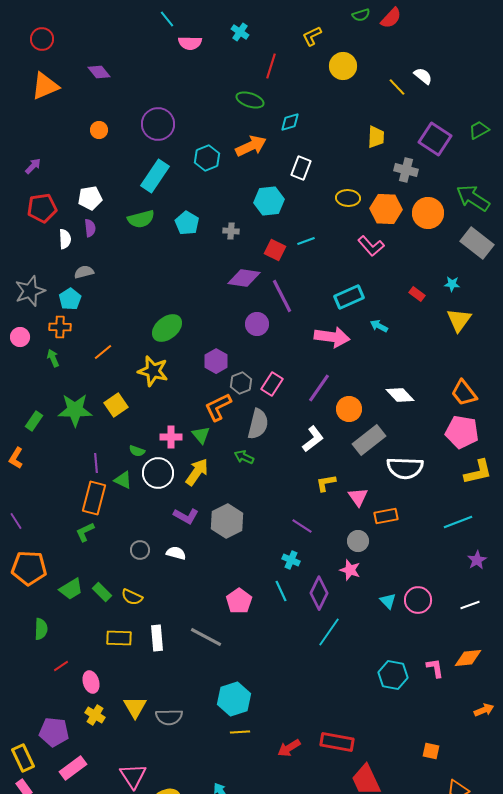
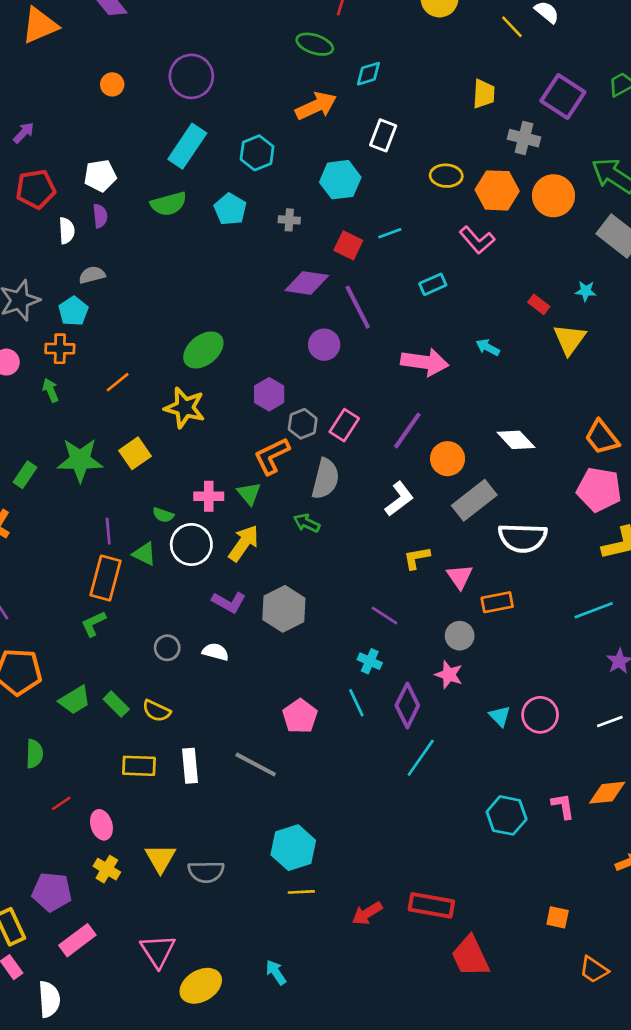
cyan hexagon: (207, 158) -> (257, 153), moved
cyan rectangle: (349, 297) -> (433, 284), moved, size x0.7
yellow triangle: (459, 320) -> (570, 339), moved

